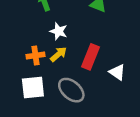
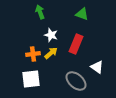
red rectangle: (90, 57) -> (76, 44), moved
gray ellipse: (71, 90) -> (76, 81), moved

